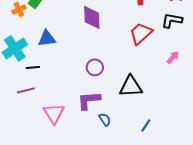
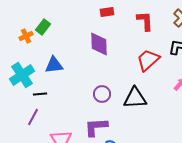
black triangle: (131, 86) -> (135, 98), moved
purple line: (26, 90) -> (33, 117), turned -48

